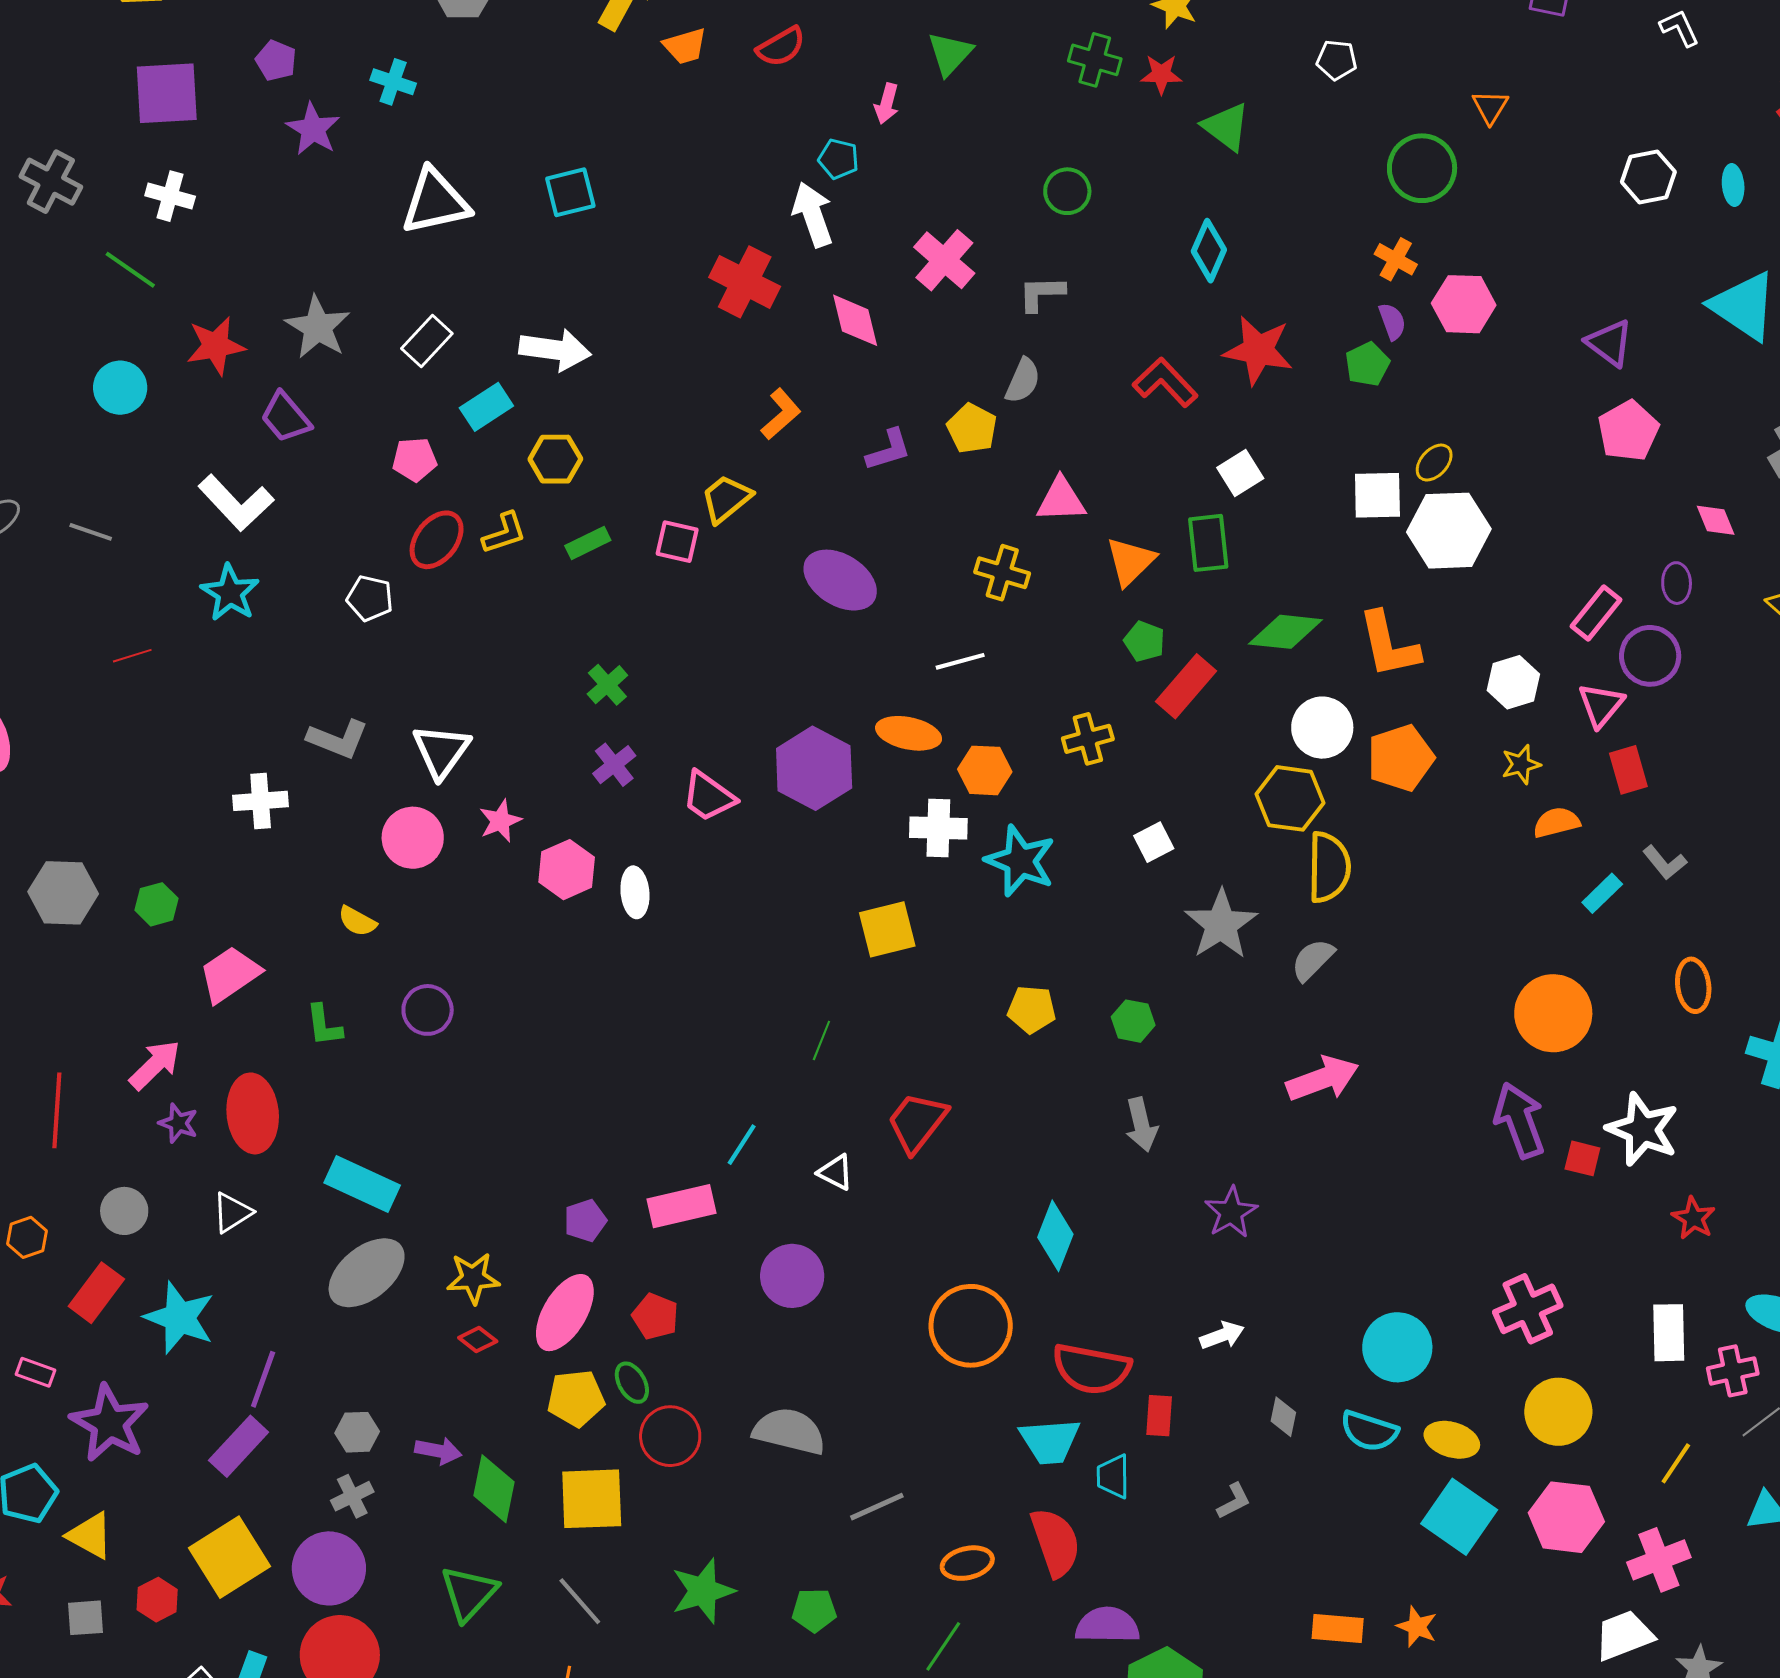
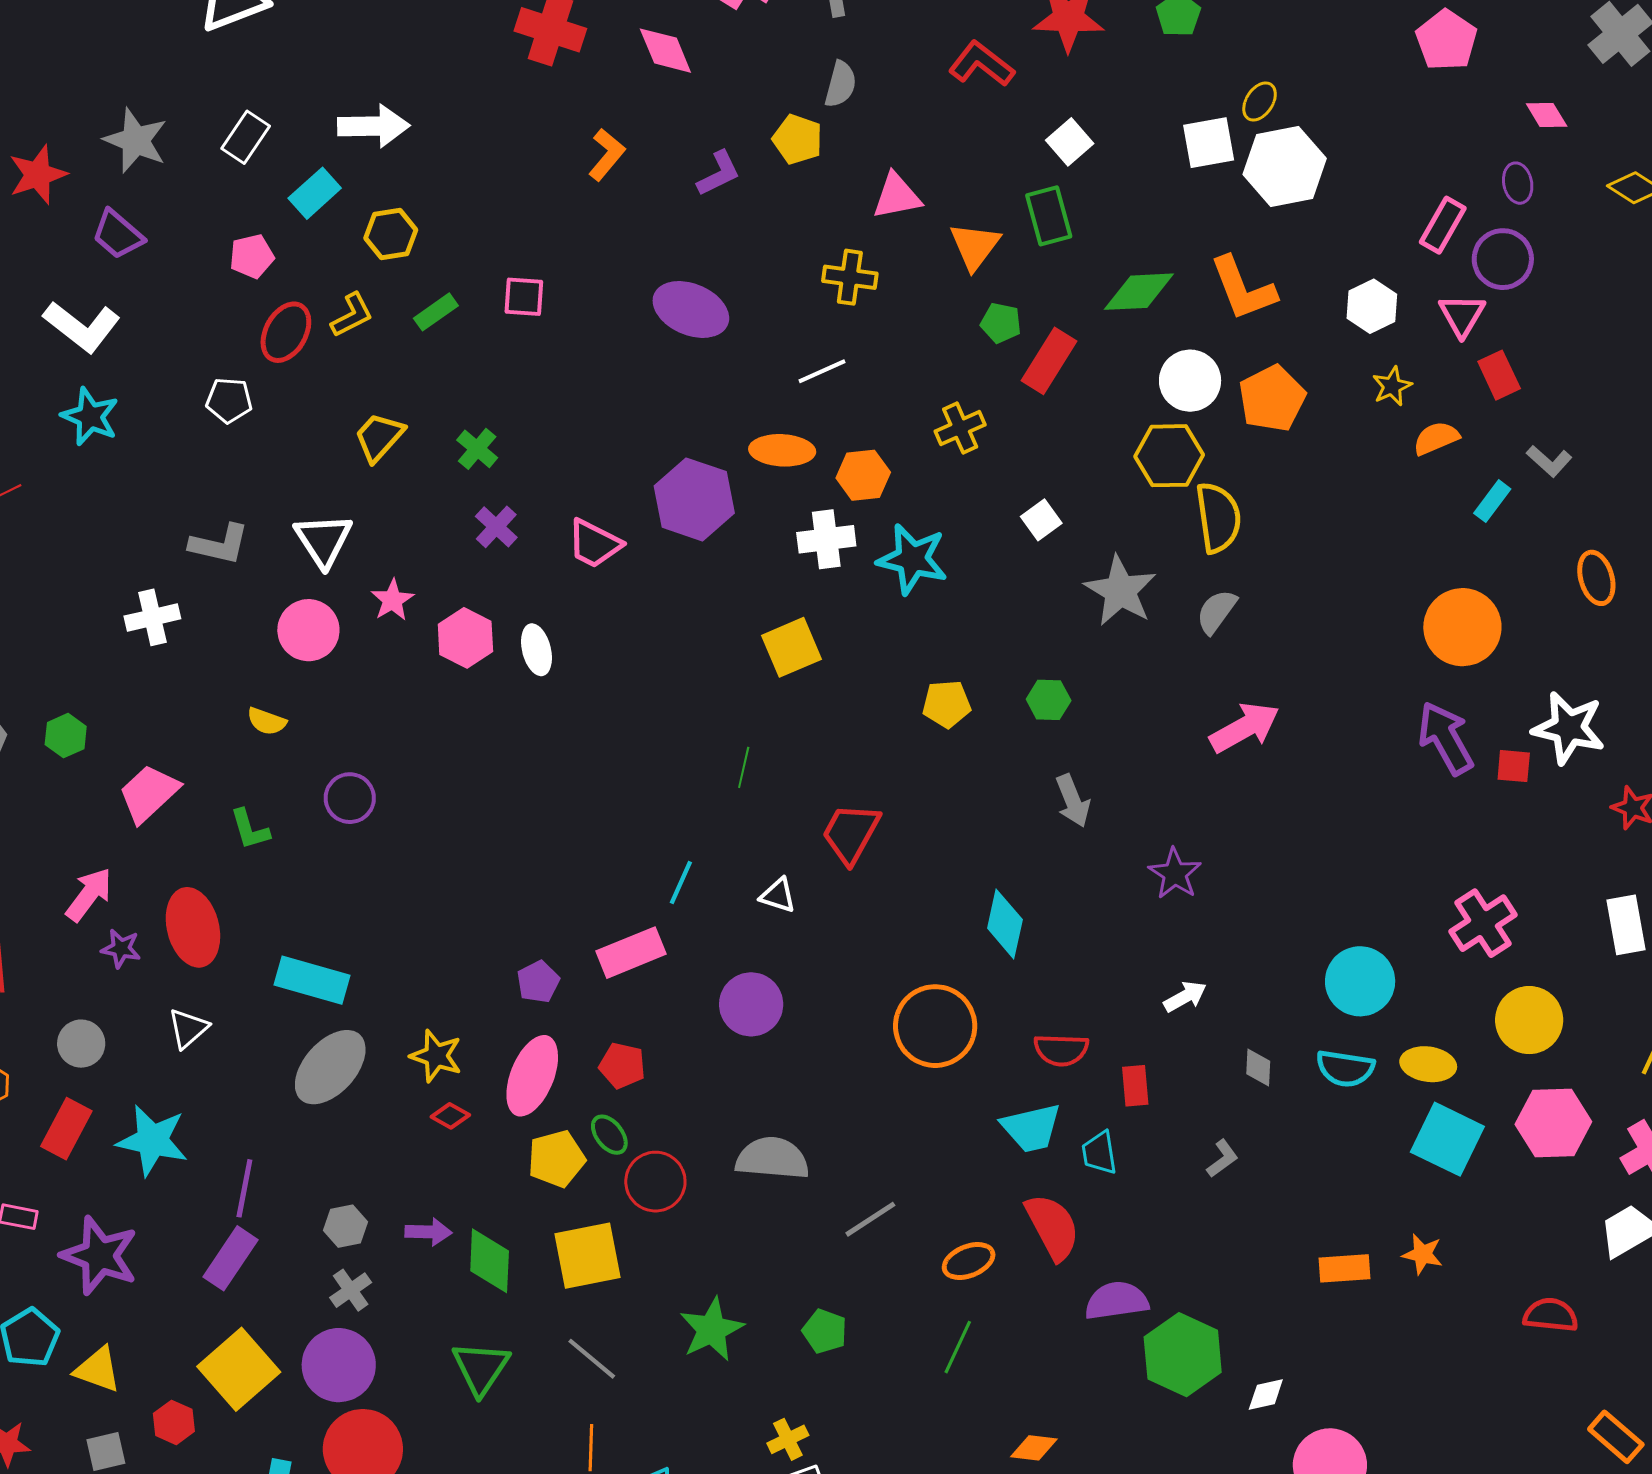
yellow trapezoid: (726, 499) -> (379, 437), moved
yellow star: (473, 1278) -> (436, 1056), turned 30
red semicircle: (1091, 1369) -> (1061, 1050), size x0.7
green pentagon: (814, 1610) -> (825, 1331), turned 30

